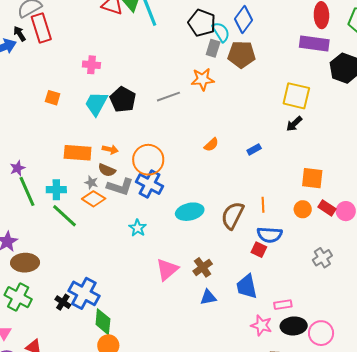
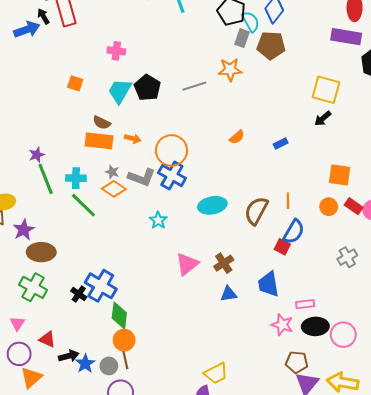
brown semicircle: (107, 170) -> (102, 123), moved
blue semicircle: (270, 235) -> (294, 232), turned -65

